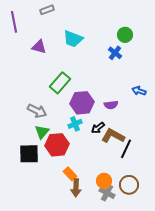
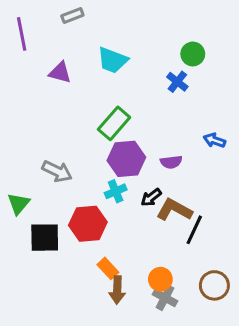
green rectangle: (60, 83) -> (114, 123), moved
green triangle: (42, 132) -> (18, 204), moved
brown circle: (129, 185) -> (214, 285), moved

